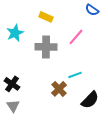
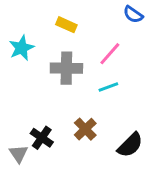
cyan line: (75, 75) -> (108, 87), moved
black cross: (12, 84) -> (42, 138), moved

